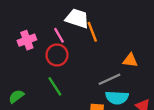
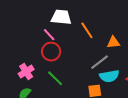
orange line: (92, 32) -> (87, 30), moved
pink cross: (27, 40) -> (26, 71), moved

